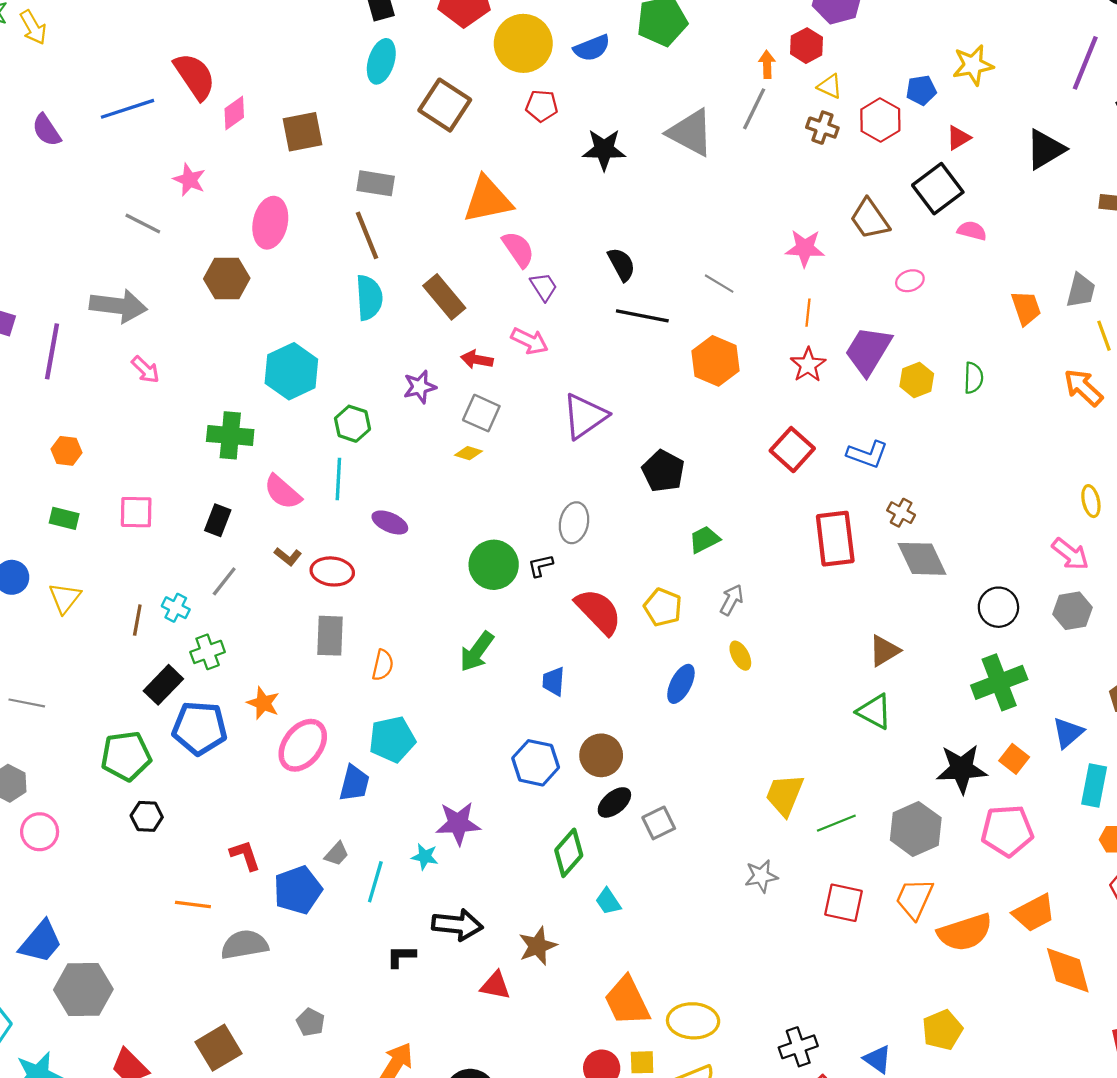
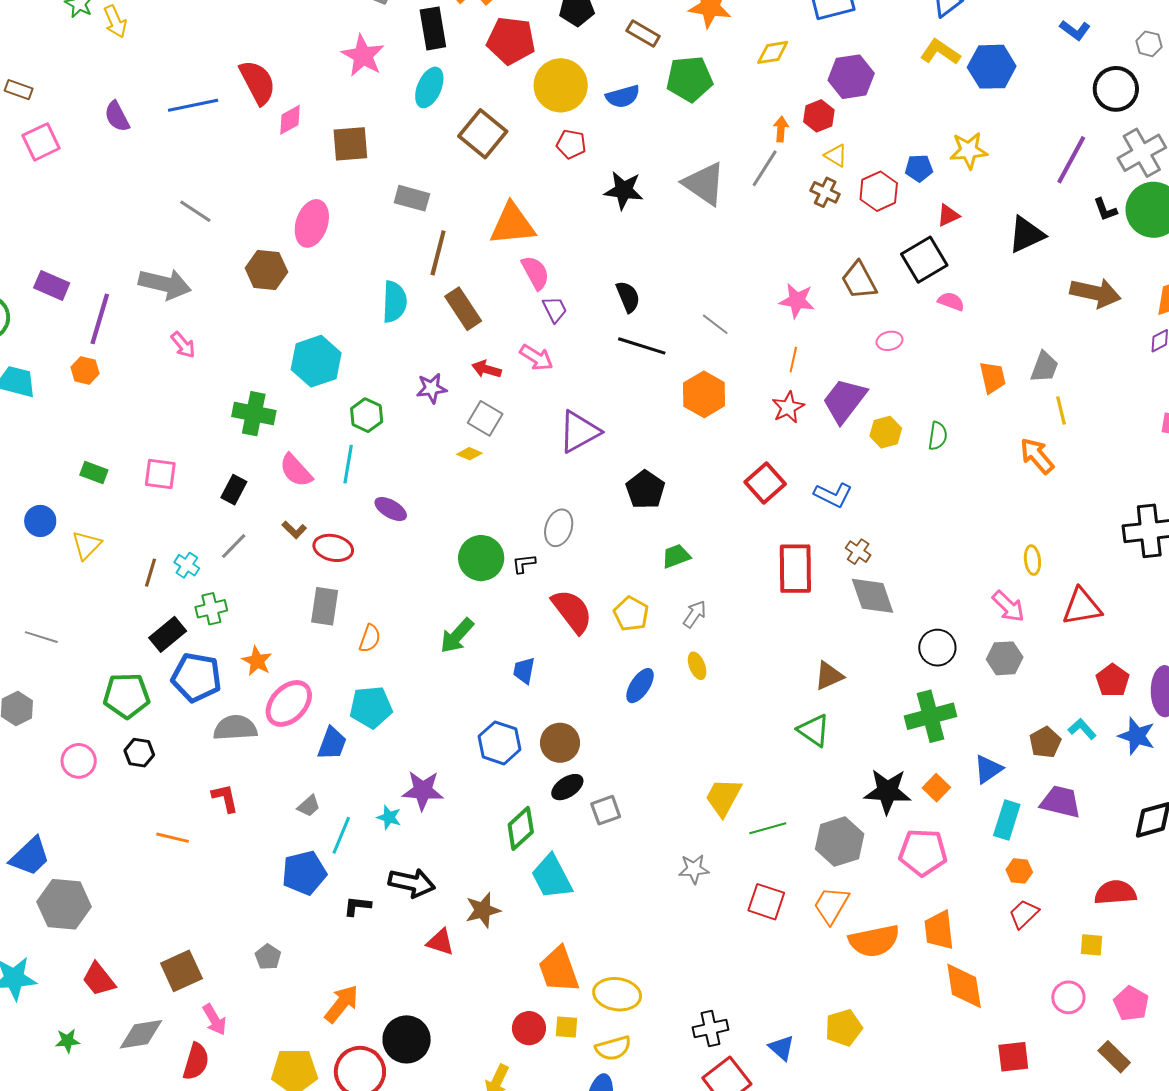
pink star: (189, 180) -> (363, 56), moved, size x1.4
brown line: (367, 235) -> (438, 253), moved, turned 30
orange hexagon: (66, 451) -> (85, 370), moved
pink circle: (40, 832) -> (79, 761), moved
blue pentagon: (298, 890) -> (304, 873), moved
cyan trapezoid: (608, 902) -> (552, 877), size x1.8
orange trapezoid: (1034, 913) -> (939, 930), turned 105
gray semicircle: (244, 945) -> (235, 728), moved

